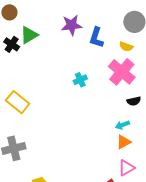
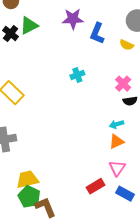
pink cross: (122, 72) -> (123, 84), moved, size x0.6
pink triangle: (126, 168) -> (117, 168), turned -30

